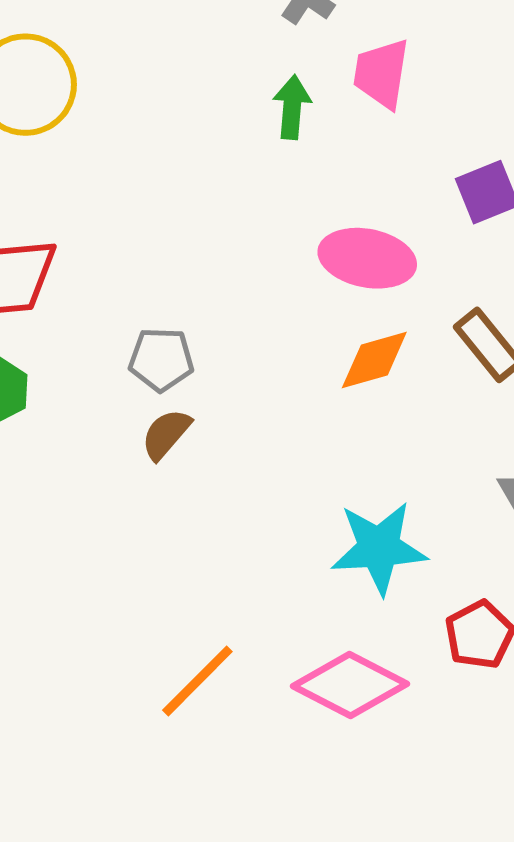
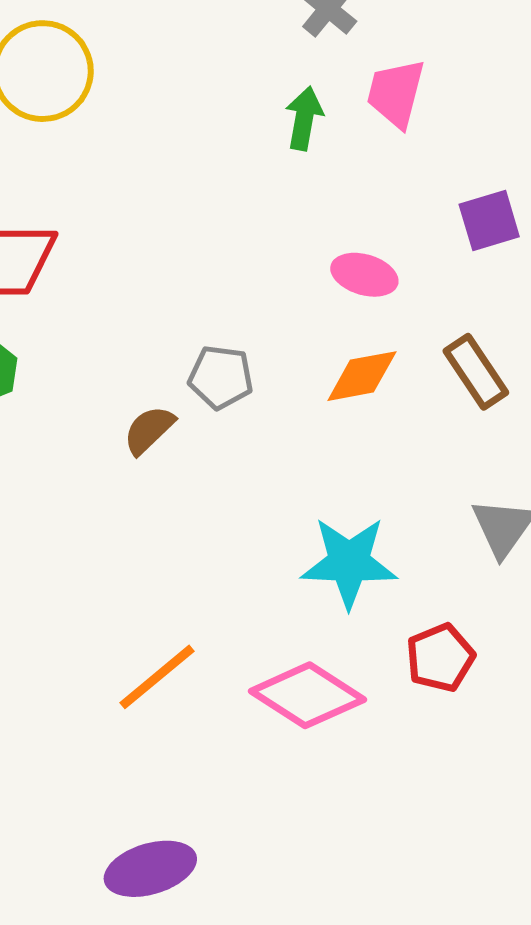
pink ellipse: (367, 258) -> (364, 275), size x0.7
gray pentagon: (161, 359) -> (221, 377), moved

